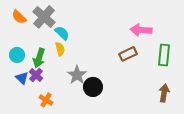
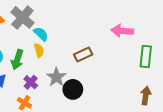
brown rectangle: (128, 54) -> (83, 54), moved
purple cross: (36, 75) -> (31, 82), moved

